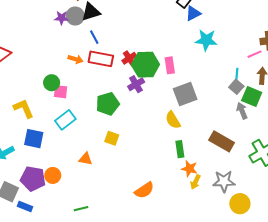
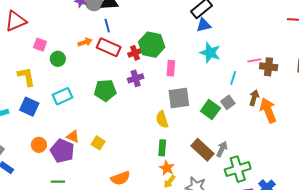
pink line: (255, 54) -> (254, 60), moved
orange arrow: (76, 59) -> (85, 42), turned -48
green hexagon: (145, 65) -> (152, 45), moved
cyan line: (237, 75) -> (233, 78), moved
pink square: (61, 92) -> (40, 45), moved
green square: (252, 96) -> (210, 110), moved
gray arrow: (242, 111) -> (222, 149), moved, turned 35
yellow square: (112, 138) -> (98, 143), moved
purple pentagon: (33, 179) -> (62, 151), moved

